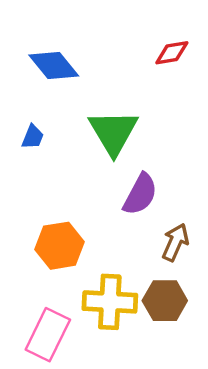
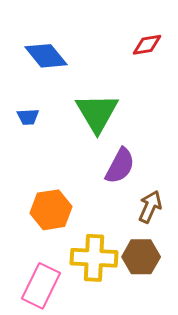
blue trapezoid: (33, 137) -> (28, 117), turned 65

